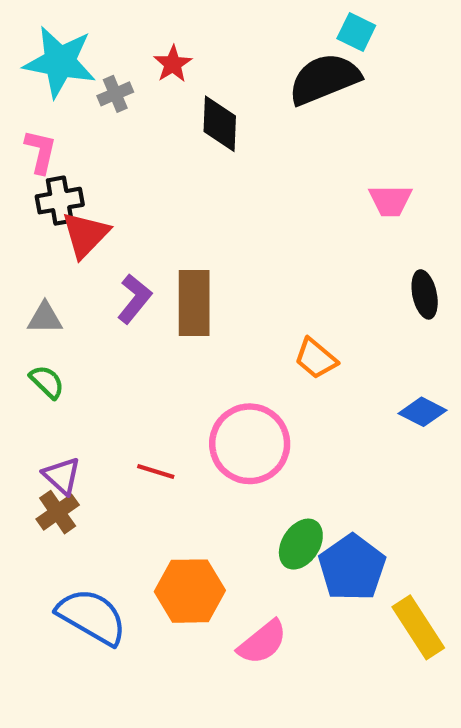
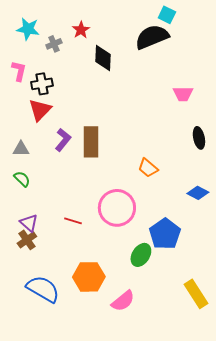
cyan star: (60, 62) -> (28, 29), size x0.7
black cross: (60, 201) -> (42, 84), moved
blue pentagon: (352, 568) -> (165, 234), moved

